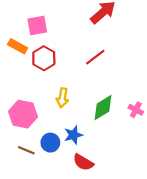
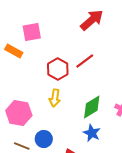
red hexagon: (44, 58) -> (58, 69), moved
blue star: (73, 135) -> (92, 133), moved, turned -30

